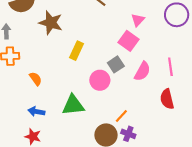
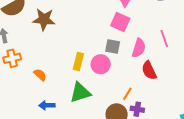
yellow rectangle: (76, 51) -> (78, 62), moved
gray square: (116, 64) -> (113, 47), turned -35
red semicircle: (167, 99) -> (149, 70), moved

